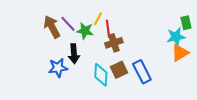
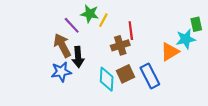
brown arrow: (52, 27) -> (62, 45), moved
red line: (108, 29) -> (131, 31), moved
green star: (85, 31) -> (90, 14), moved
orange triangle: (180, 53) -> (170, 52), moved

